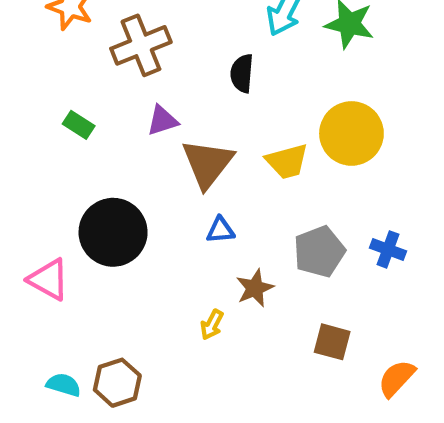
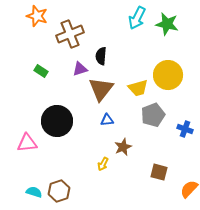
black semicircle: (242, 73) -> (101, 56), moved
gray pentagon: (319, 252) -> (153, 115), moved
pink triangle: (49, 280) -> (27, 143), turned -35

